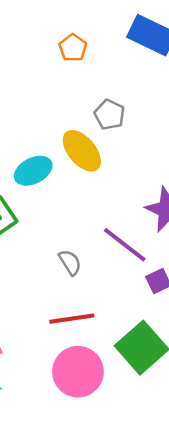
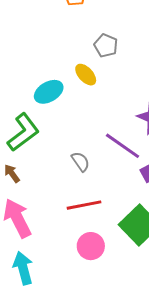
yellow ellipse: (82, 151) -> (86, 75), size x0.7
pink circle: (78, 372) -> (91, 246), size x0.7

